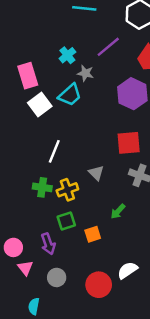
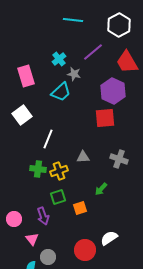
white square: (40, 104) -> (22, 115), moved
red square: (129, 143) -> (105, 118), moved
gray triangle: (96, 173) -> (83, 157), turned -48
pink triangle: (25, 268) -> (32, 239), moved
gray circle: (57, 277) -> (48, 257), moved

